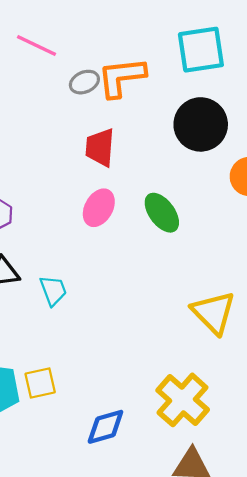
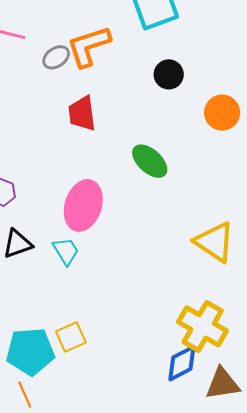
black circle: (201, 124) -> (169, 74), size x0.6
pink ellipse: (99, 208) -> (83, 205), moved, size x1.4
blue diamond: (105, 427) -> (182, 363), moved

